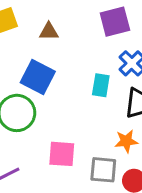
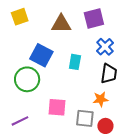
brown triangle: (49, 32) -> (61, 24), moved, size x1.5
cyan rectangle: (101, 85) -> (75, 62), moved

